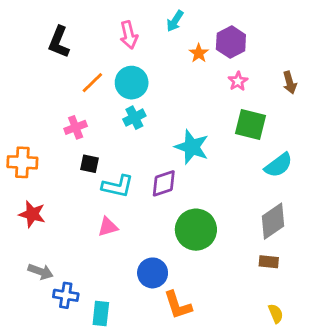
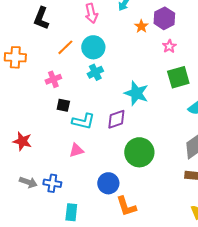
green square: (251, 125) -> (178, 77), turned -30
orange cross: (22, 162) -> (15, 57), moved
blue cross: (66, 295) -> (52, 183), moved

